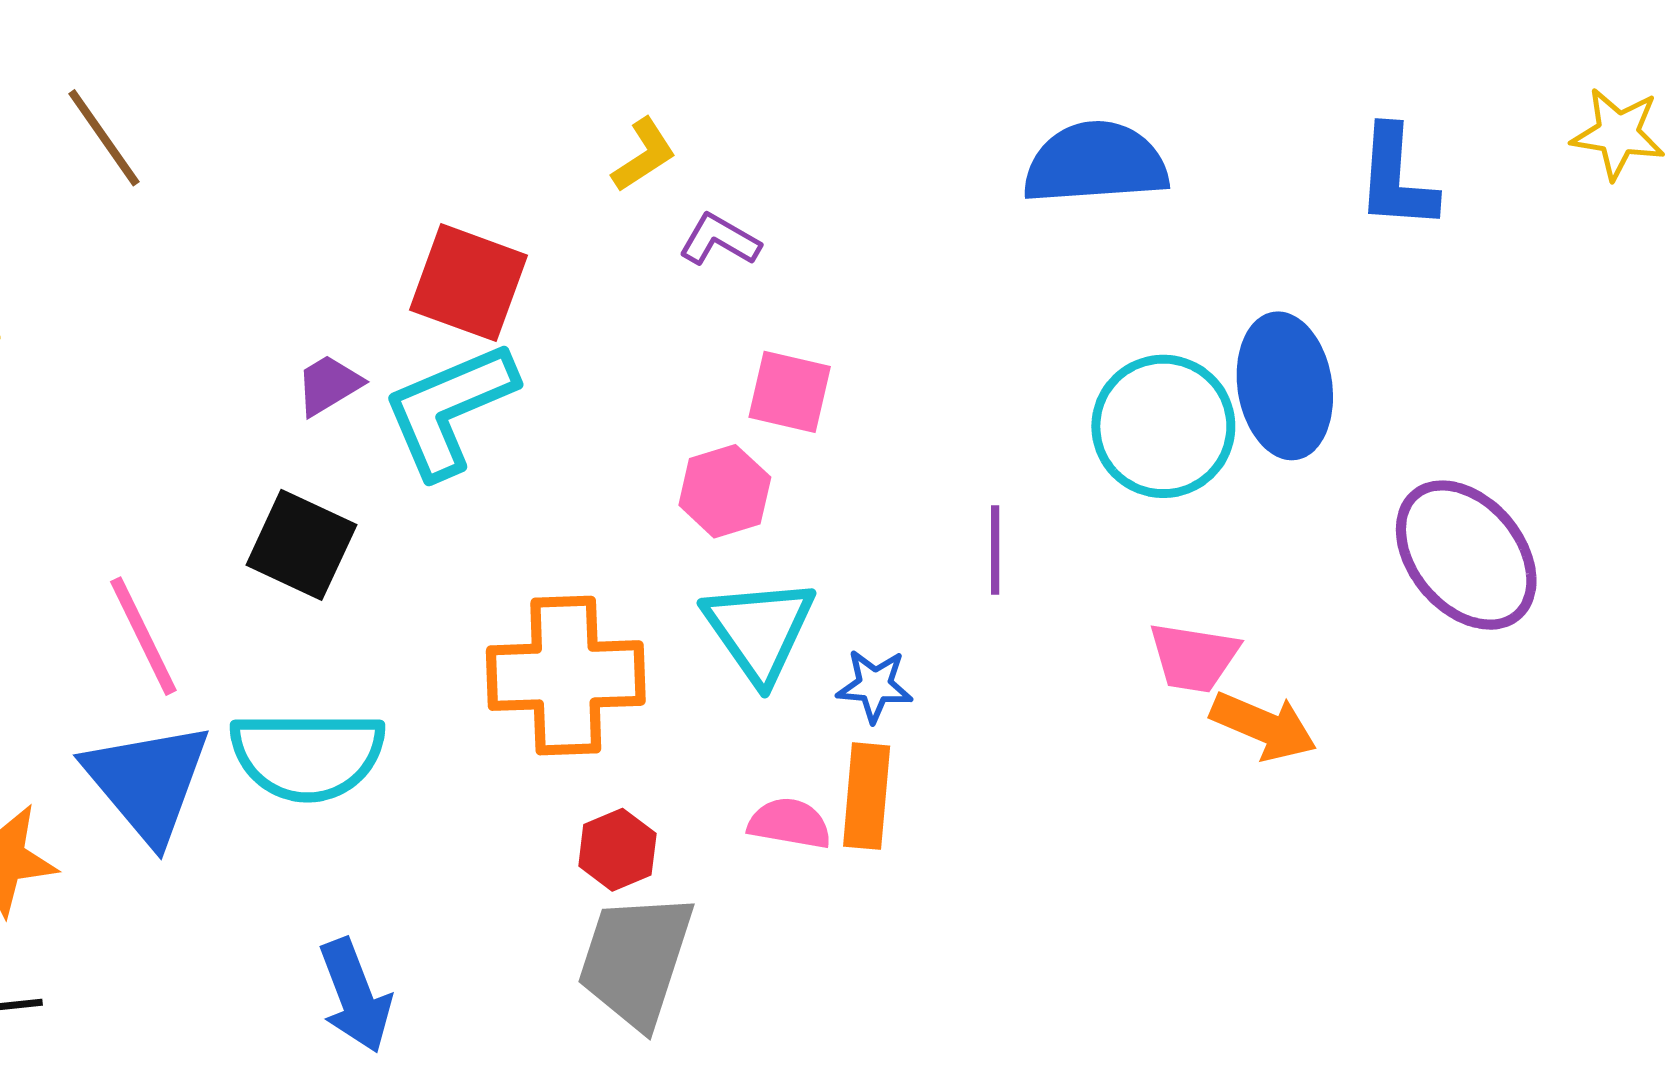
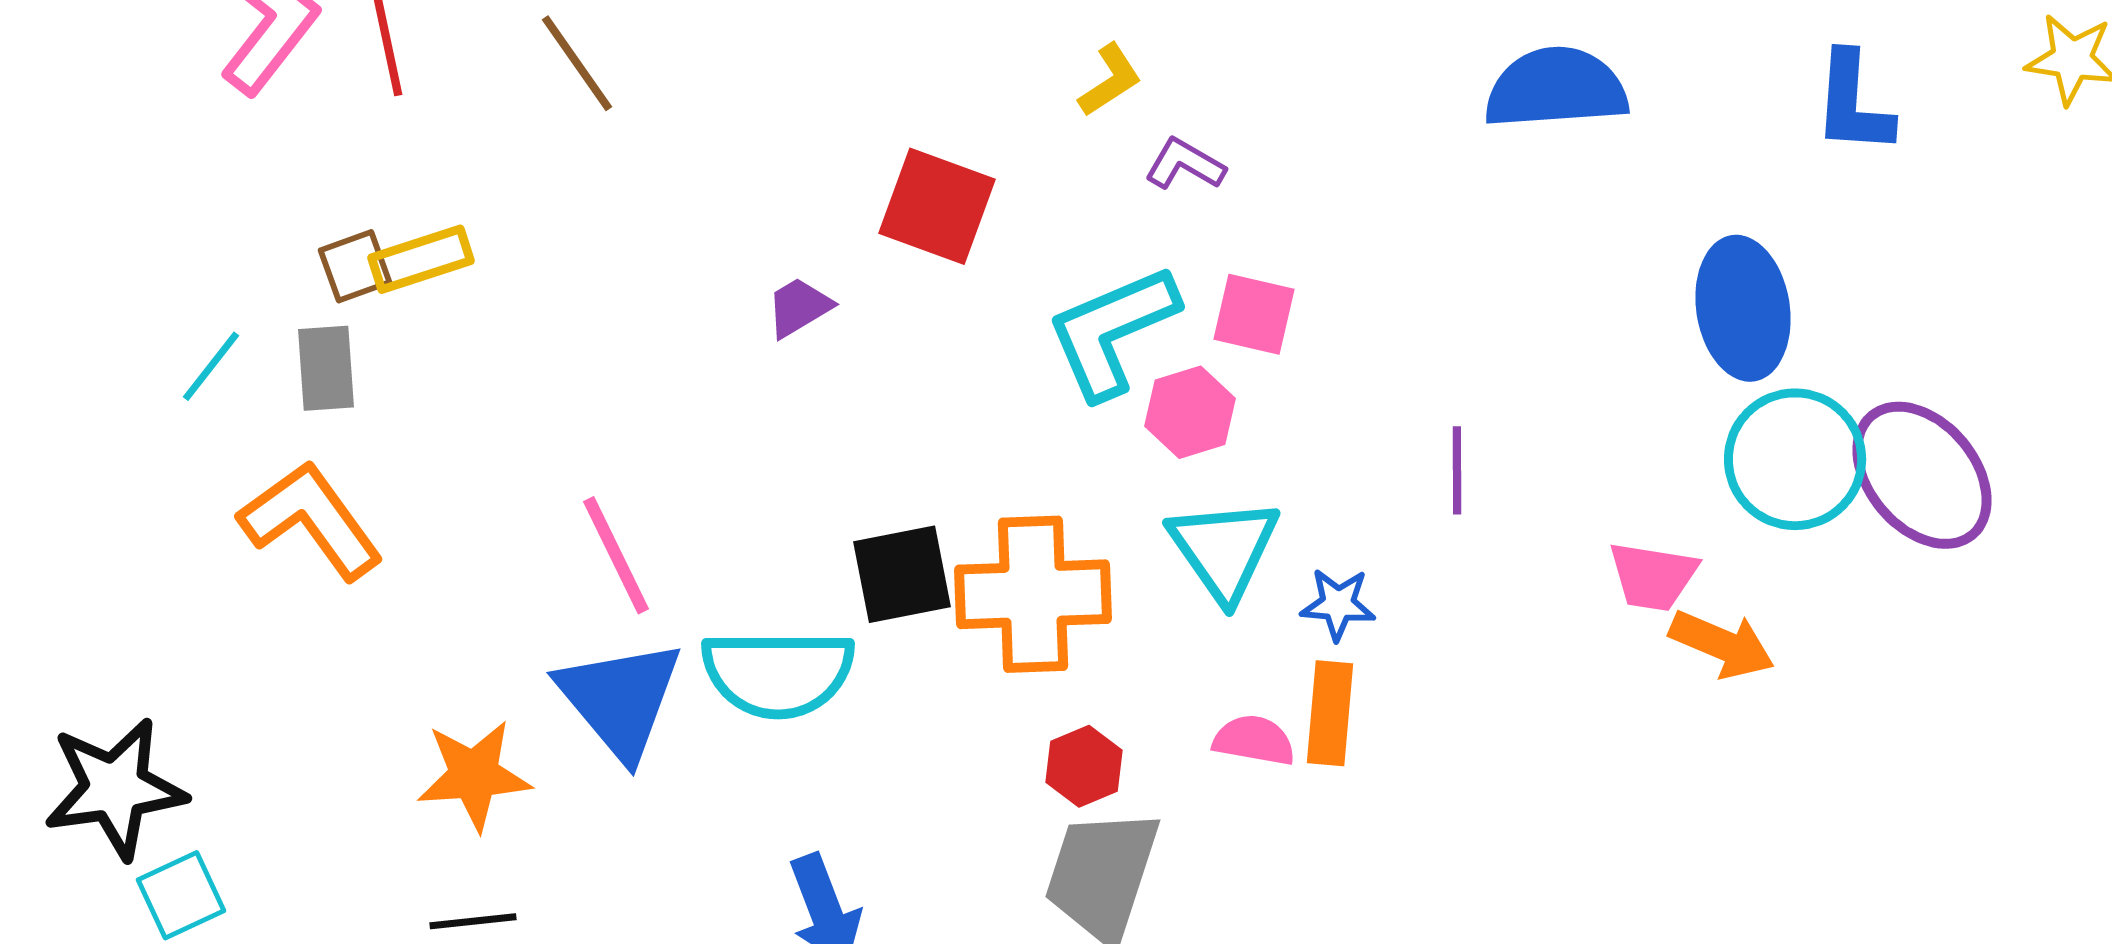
cyan L-shape: (449, 409) -> (1112, 331), moved
cyan circle: (1163, 426) -> (1795, 459), moved
black square: (301, 545) -> (902, 574), moved, turned -36

